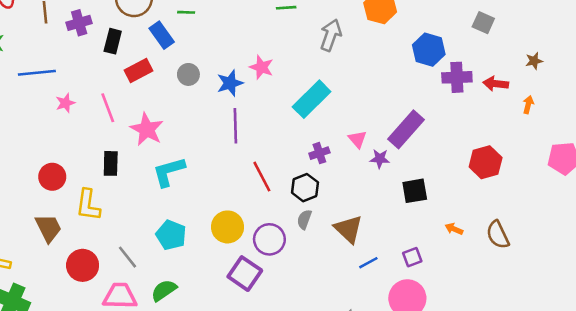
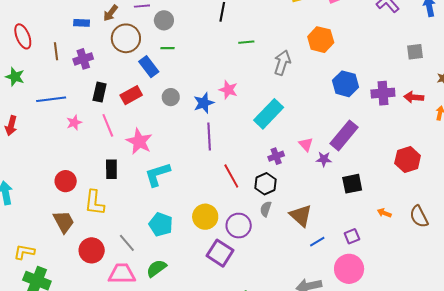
gray square: (483, 23) -> (415, 52), moved, turned -30
black rectangle: (113, 41) -> (100, 92), moved
blue hexagon: (429, 50) -> (345, 84), moved

